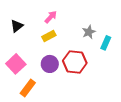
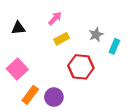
black triangle: (17, 26) -> (18, 28), turned 32
yellow rectangle: (49, 36) -> (61, 39), moved
purple circle: (50, 64) -> (54, 97), moved

